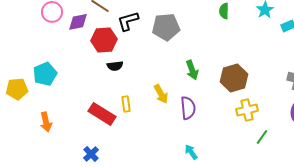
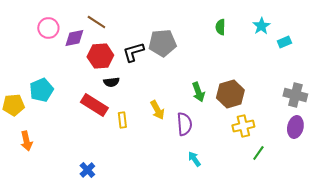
black L-shape: (128, 21) -> (133, 52), moved
green arrow: (192, 70) -> (198, 92), moved
red rectangle: (102, 114) -> (94, 105), moved
orange arrow: (46, 122) -> (26, 141), moved
cyan arrow: (191, 152) -> (194, 159), moved

